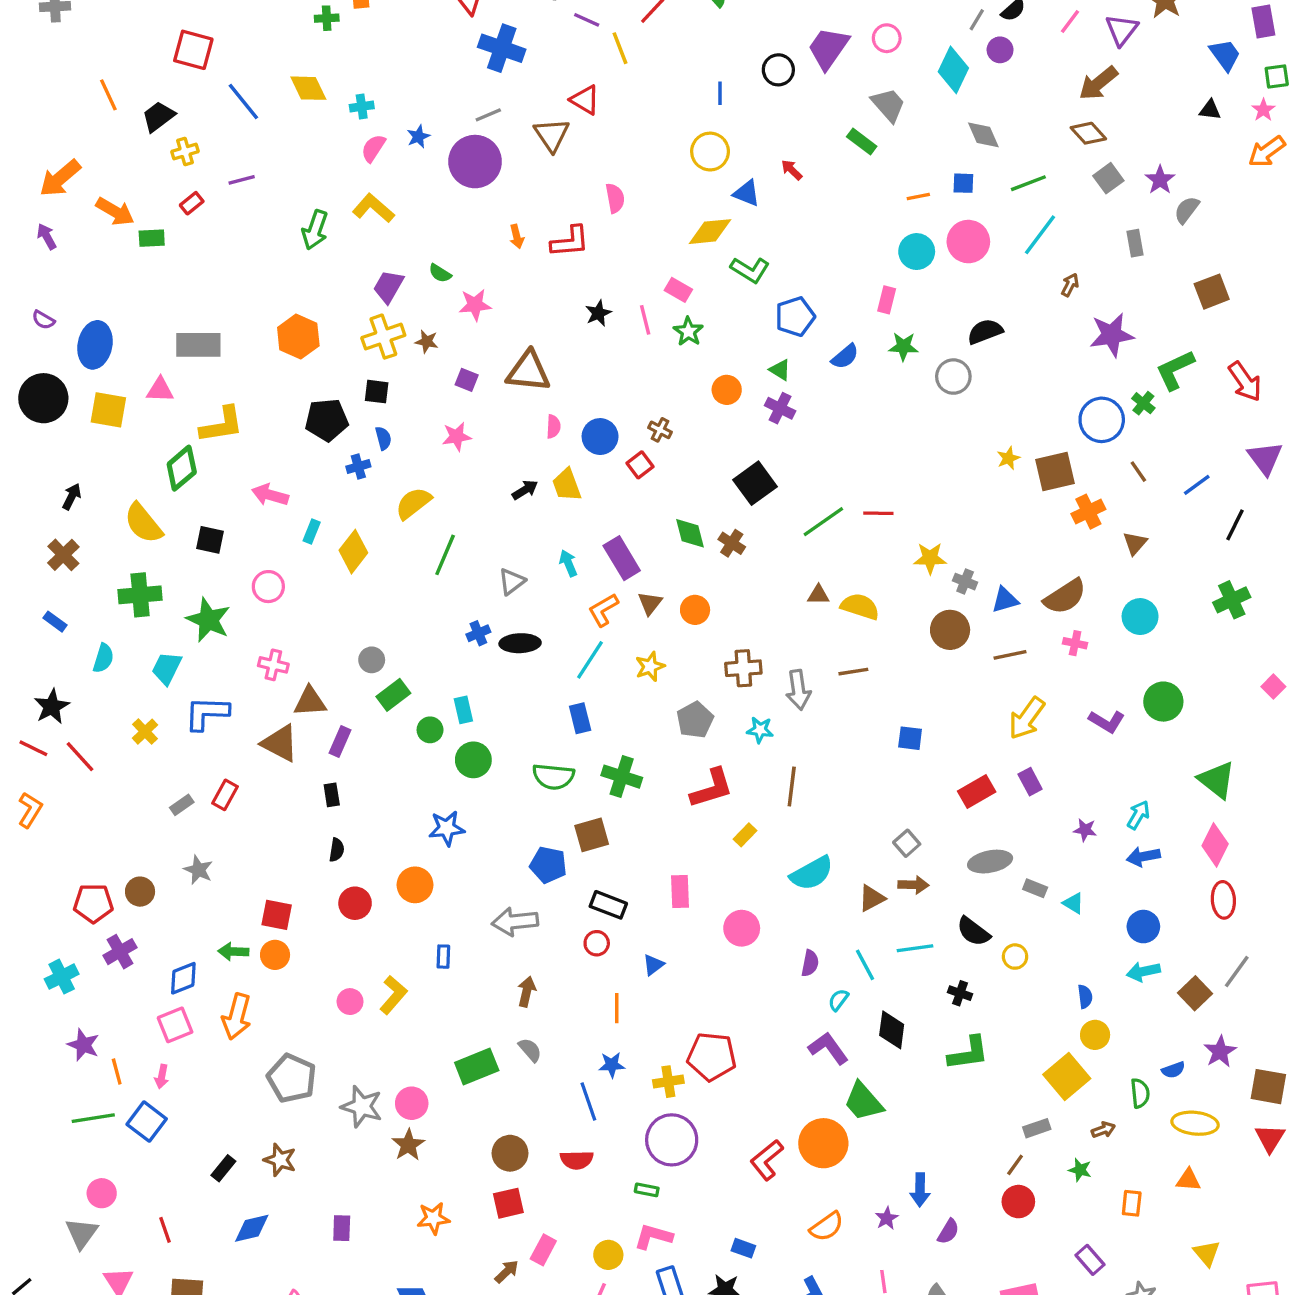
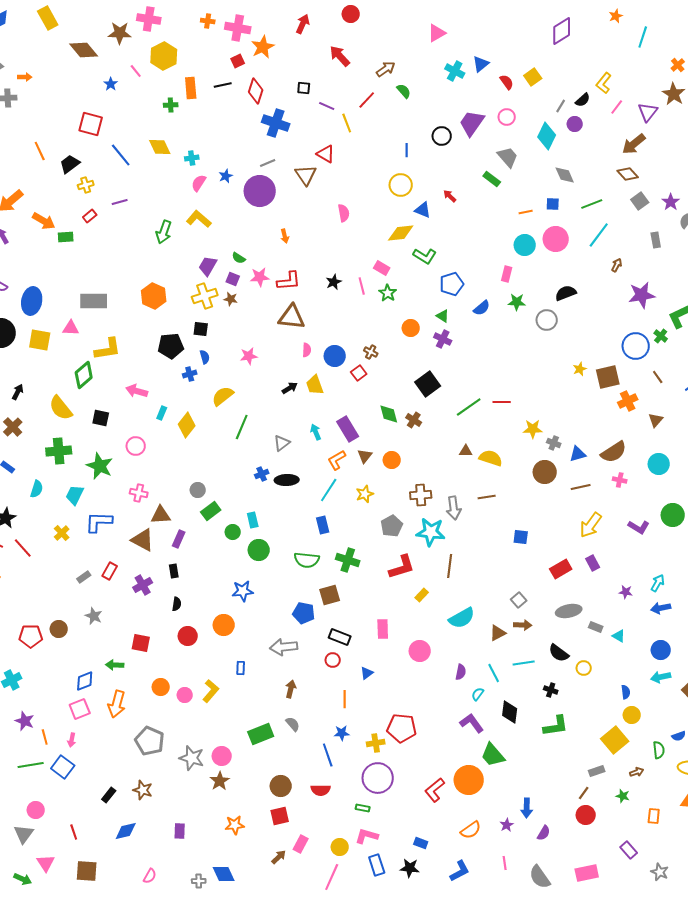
red L-shape: (570, 242) -> (289, 281), moved
purple square: (467, 380) -> (233, 279), moved
cyan star: (760, 730) -> (431, 532), size x1.8
purple cross: (120, 952) -> (143, 585), moved
orange circle: (275, 955) -> (161, 687), moved

